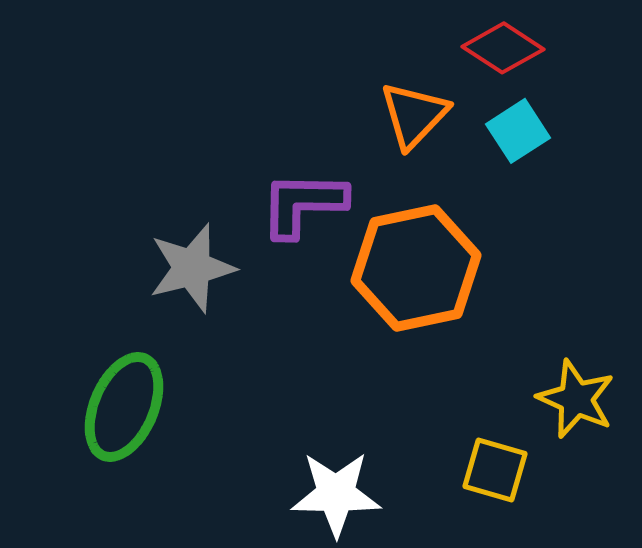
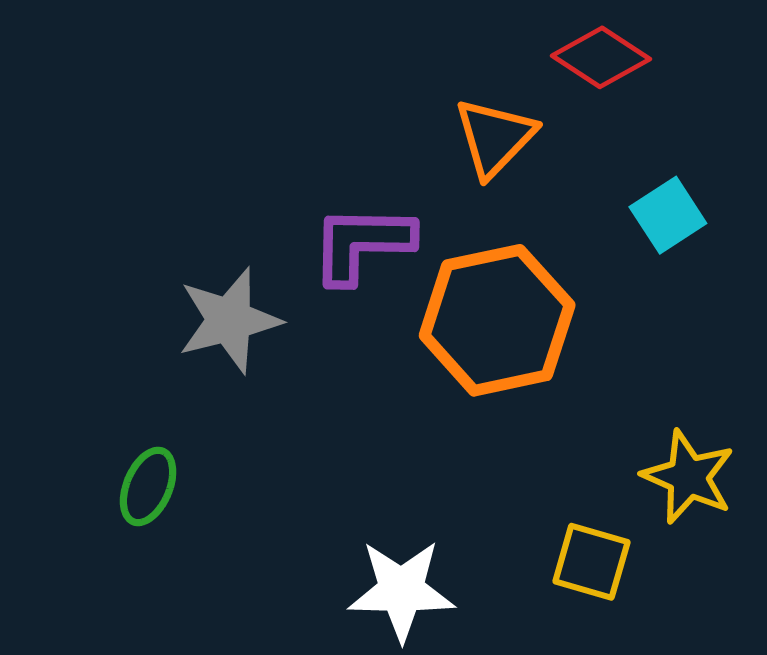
cyan square: (518, 131) -> (668, 215), moved
green ellipse: (124, 407) -> (148, 486), size x0.6

